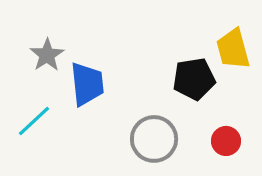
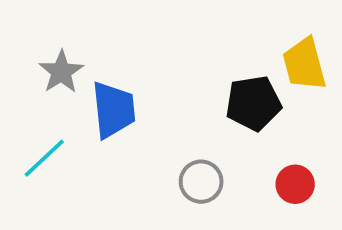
gray circle: (154, 139) -> (201, 182), size x0.7

